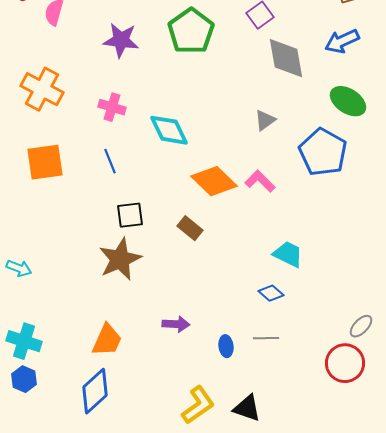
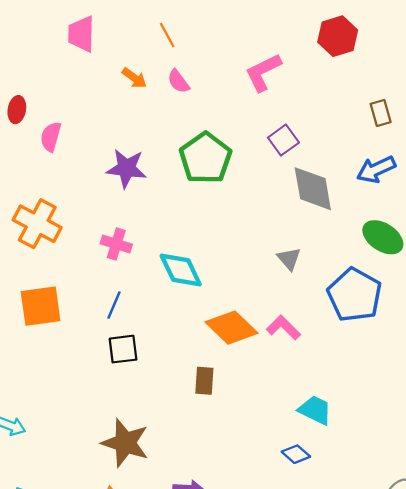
gray triangle: (265, 120) -> (289, 259), turned -35
blue line: (110, 161) -> (114, 305), turned 45
black square: (130, 215) -> (123, 349), moved
brown rectangle: (190, 228) -> (204, 381), turned 55
brown star: (120, 259) -> (125, 443), moved, turned -30

